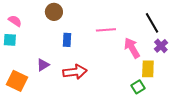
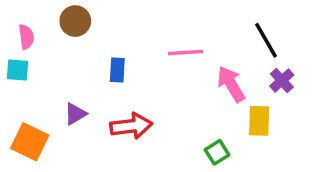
brown circle: (54, 12) -> (75, 21), moved
pink semicircle: (15, 21) -> (26, 37), turned 48
green square: (138, 87) -> (217, 152), moved

